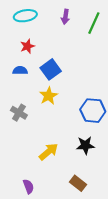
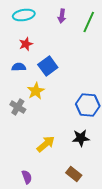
yellow star: (48, 96) -> (36, 91), moved

